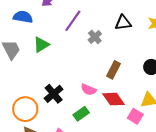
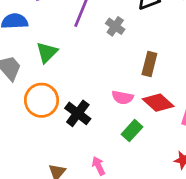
orange circle: (25, 109) -> (41, 100), moved
green rectangle: (81, 114) -> (132, 131), moved

